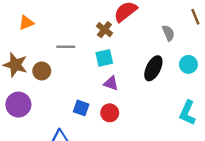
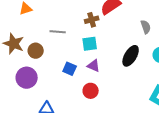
brown cross: (104, 30) -> (92, 20), turned 32
purple circle: (18, 105) -> (27, 78), moved
blue square: (81, 108) -> (70, 69), moved

